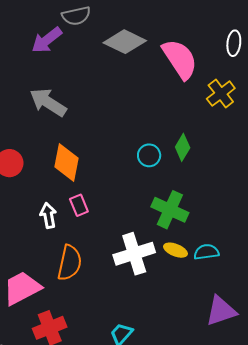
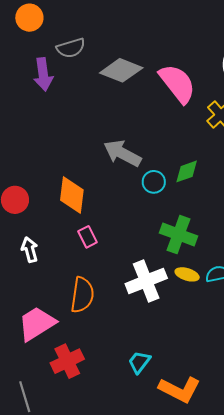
purple arrow: (47, 40) -> (43, 74), turned -56
gray arrow: (48, 102) -> (122, 153), moved
green diamond: (183, 147) -> (187, 171), turned 44
white arrow: (48, 215) -> (30, 250), moved

